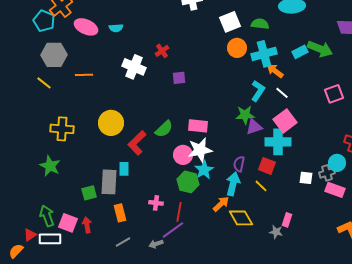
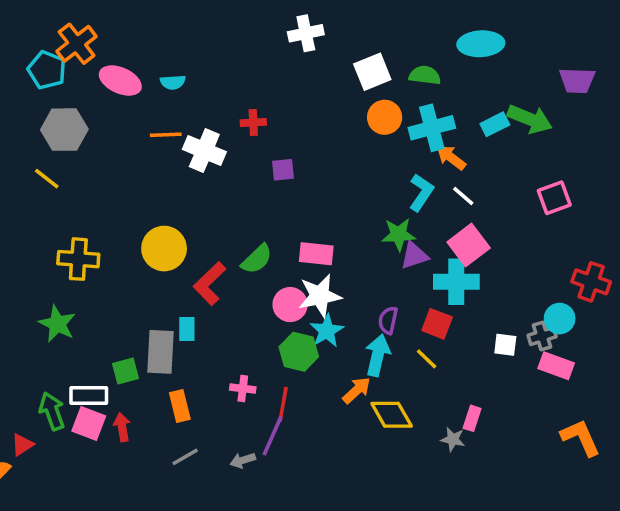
red cross: (162, 51) -> (253, 123), turned 32
orange line: (84, 75) -> (166, 135), moved
purple line: (173, 230) -> (273, 436), turned -30
white rectangle: (50, 239) -> (89, 396), moved

